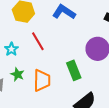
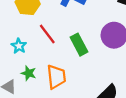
green rectangle: (74, 70) -> (79, 45), moved

